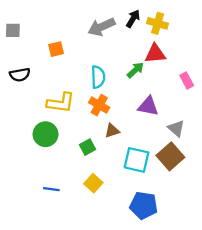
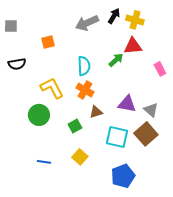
yellow L-shape: (61, 103) -> (52, 88), turned -125
purple triangle: (148, 106) -> (127, 104), moved
blue pentagon: (144, 205) -> (123, 176), turned -30

